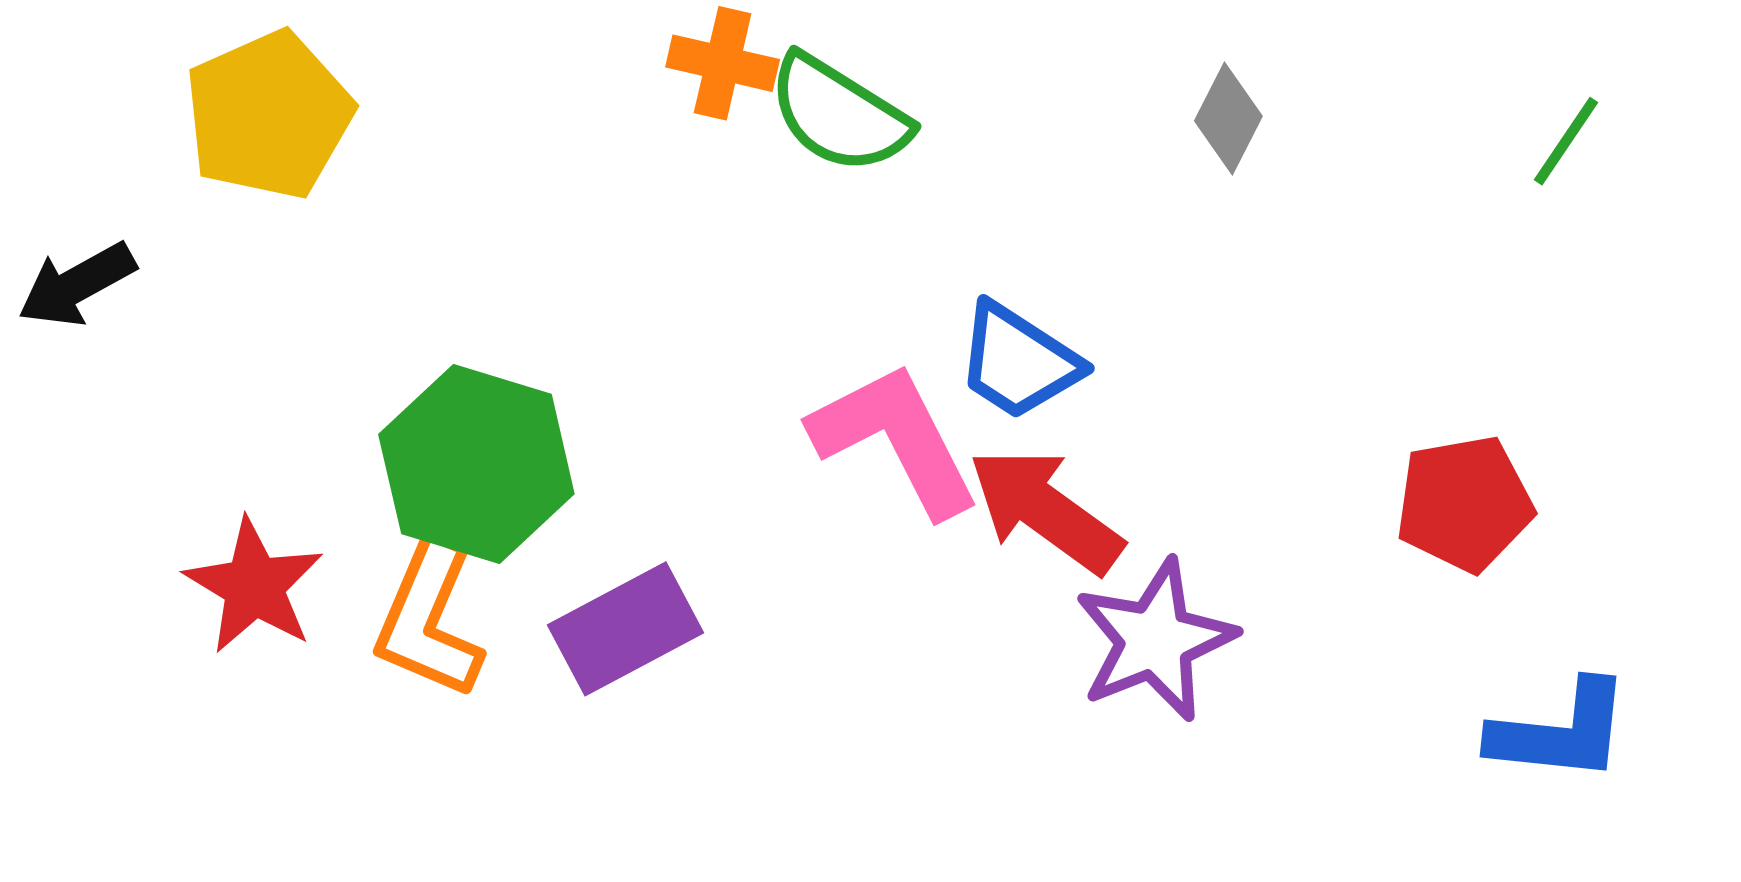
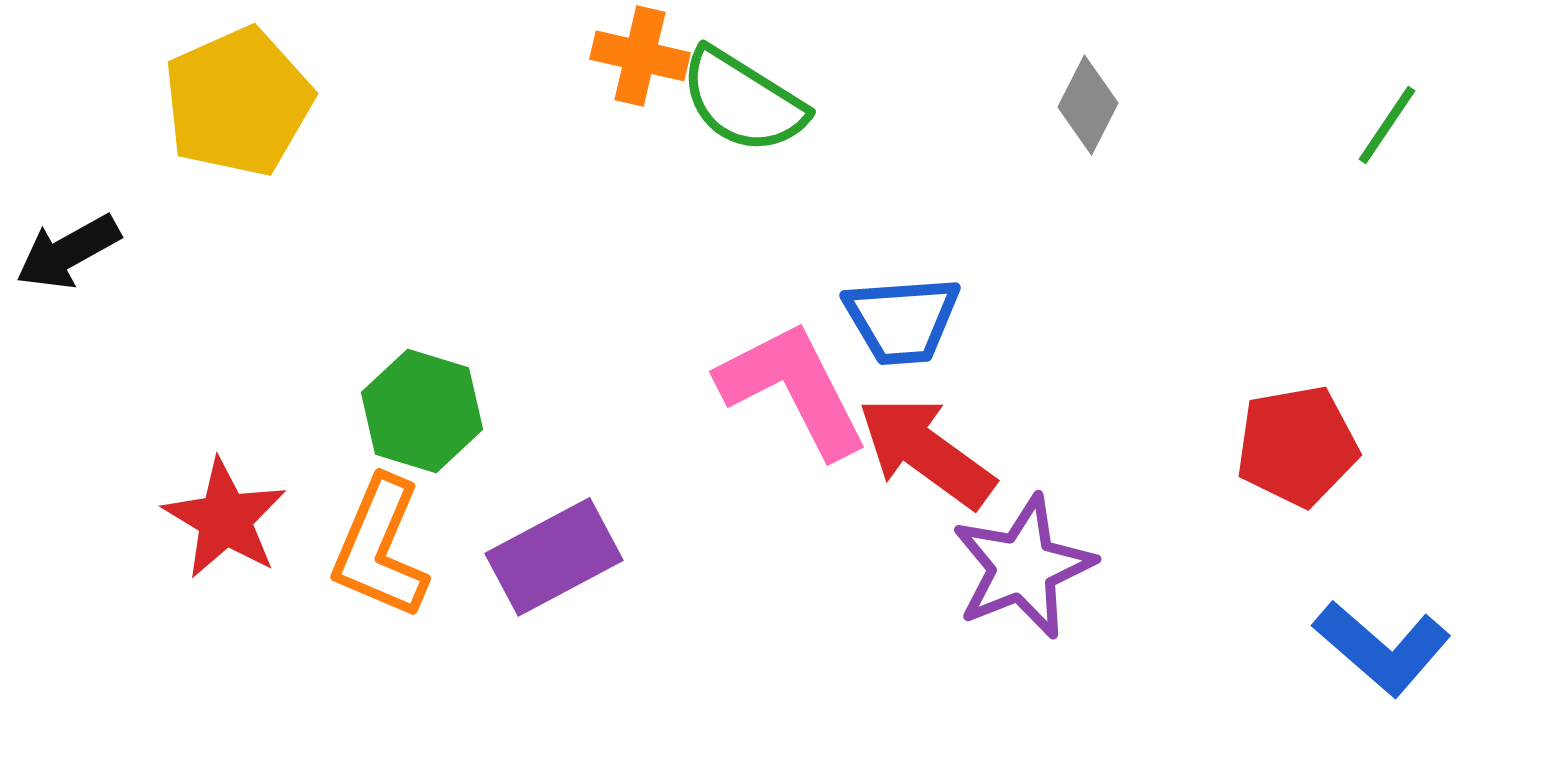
blue trapezoid: (1018, 361) -> (902, 320), turned -37
green hexagon: (476, 464) -> (422, 411), size x0.7
blue L-shape: (1560, 732) -> (1382, 648), turned 35

